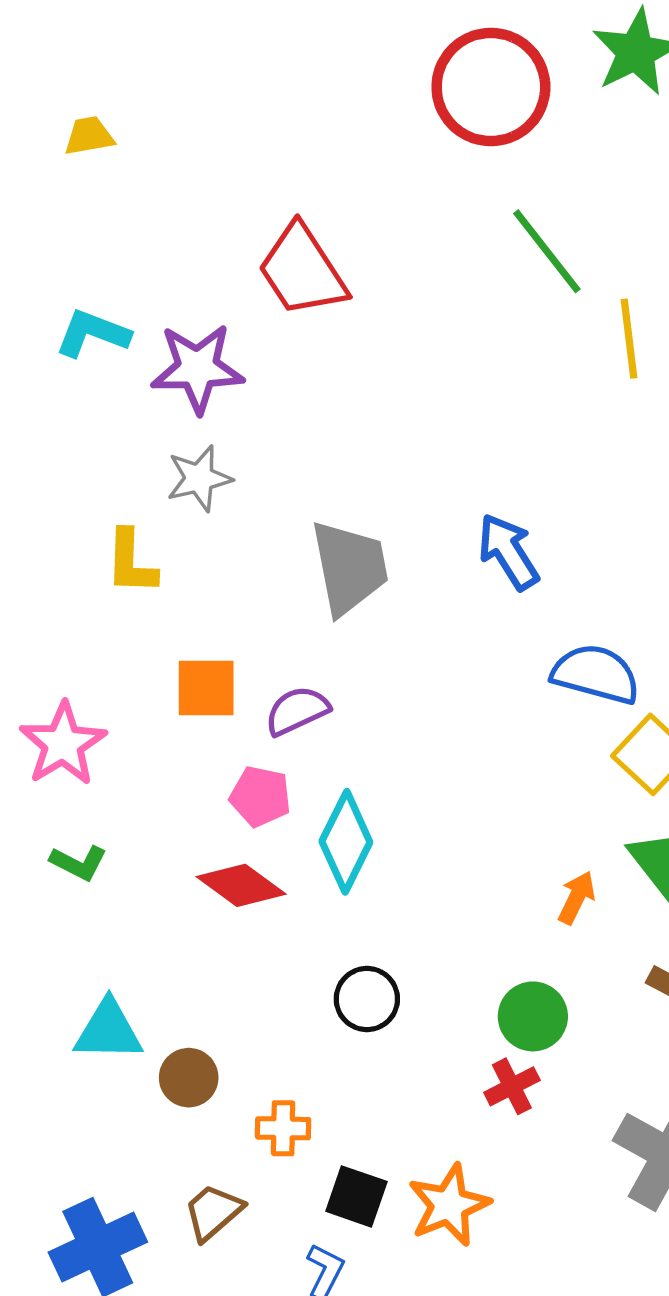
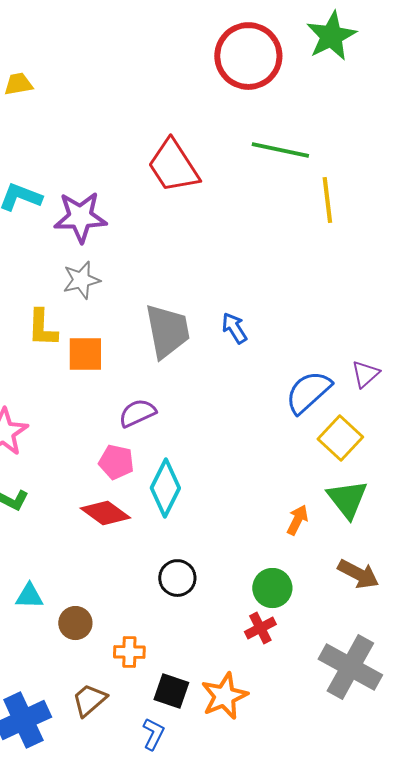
green line: (547, 251) -> (280, 150), turned -40
red trapezoid: (302, 270) -> (173, 166), moved
blue arrow: (508, 552) -> (234, 328), moved, size x0.7
blue semicircle: (596, 674) -> (308, 392), turned -57
orange square: (206, 688) -> (85, 354), moved
cyan triangle: (108, 1030) -> (29, 596), size x0.7

